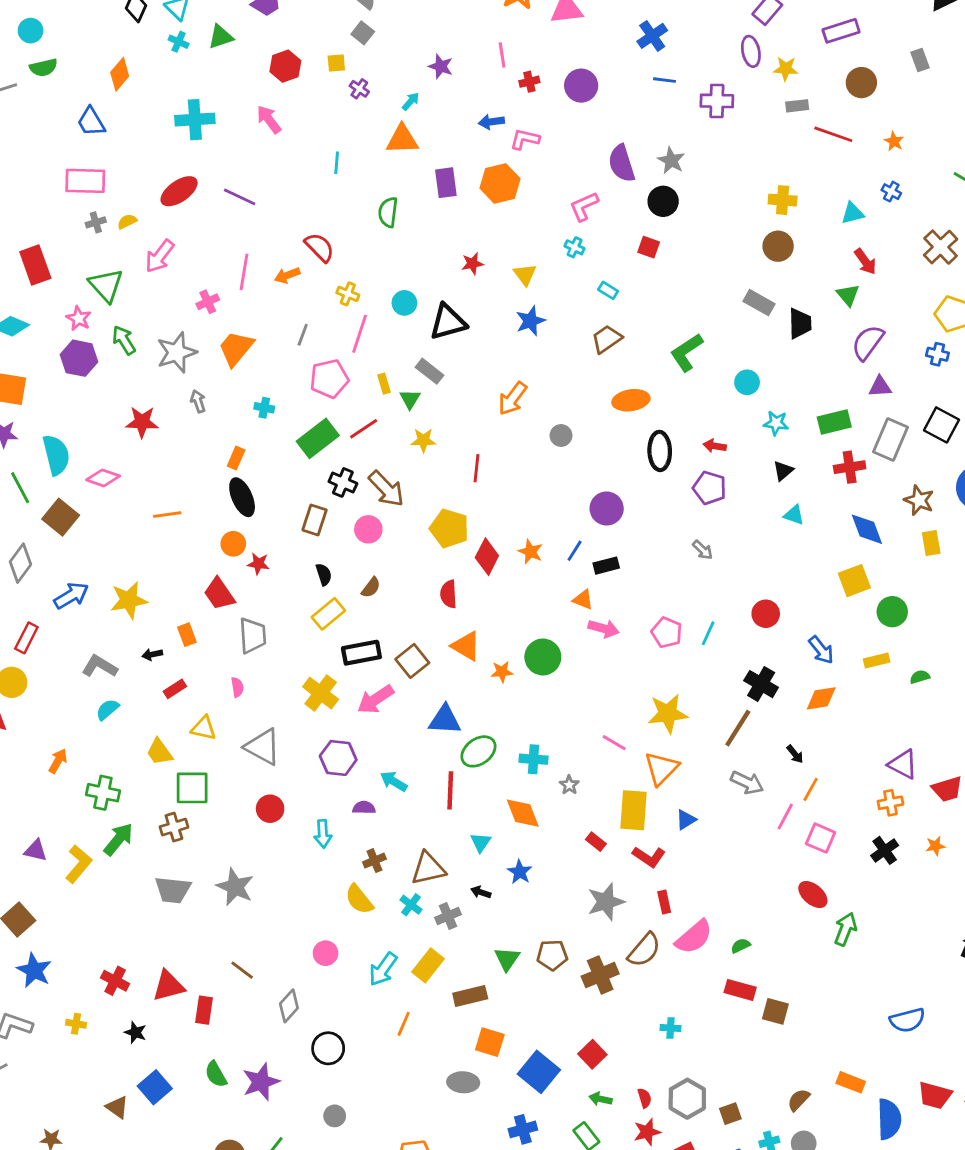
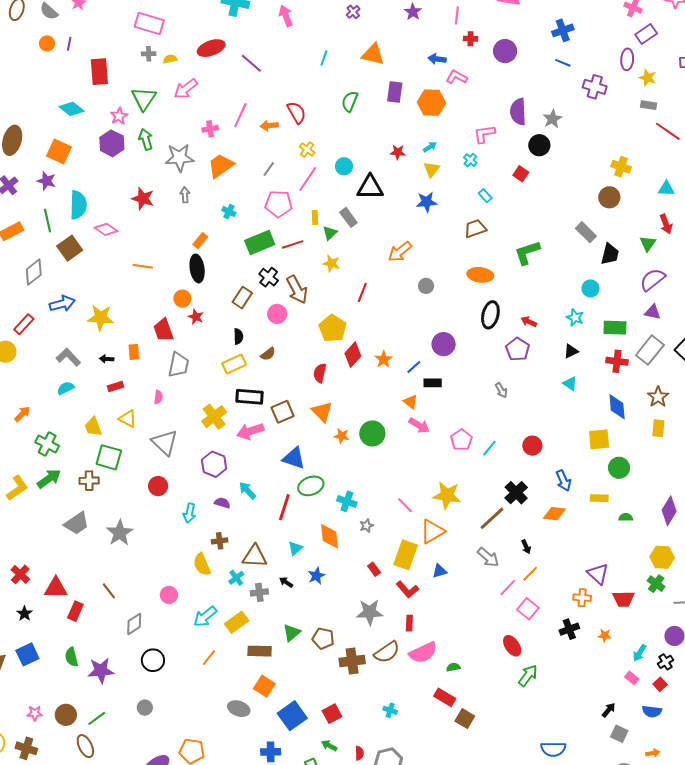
cyan arrow: (411, 101) -> (430, 147), moved
cyan circle: (747, 382) -> (590, 288), moved
gray trapezoid: (173, 890) -> (77, 523), turned -56

